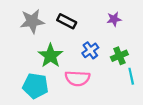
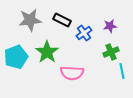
purple star: (114, 19) -> (110, 26), moved
blue cross: (90, 50) -> (84, 33), moved
cyan pentagon: (35, 86) -> (16, 57), moved, turned -30

